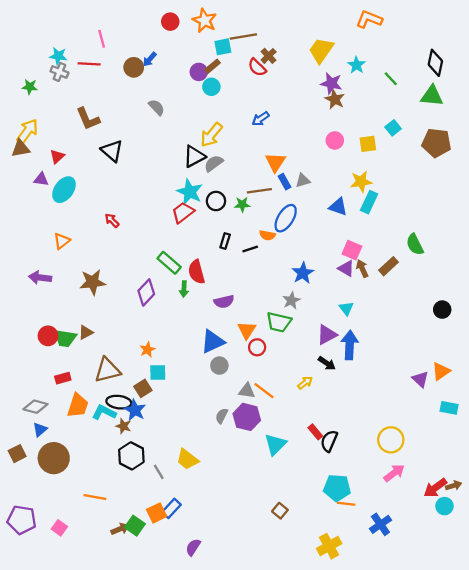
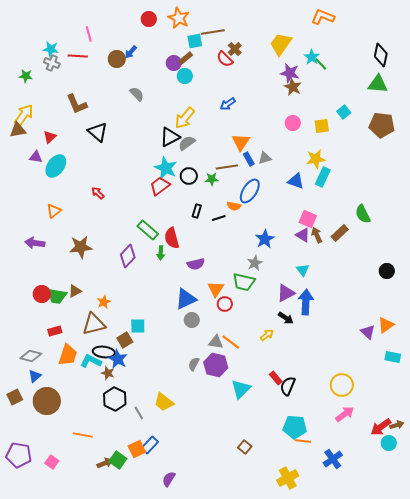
green line: (391, 79) -> (321, 64), moved
orange star: (147, 350) -> (104, 302), moved

